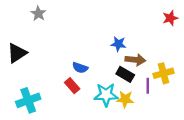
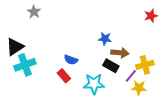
purple line: (148, 86) -> (131, 76), turned 40
yellow star: (125, 99) -> (139, 88), moved
cyan cross: (28, 100) -> (25, 65), moved

